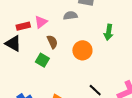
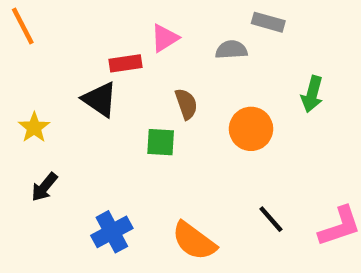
pink triangle: (41, 22) -> (165, 38), moved
green square: (42, 60) -> (161, 142), turned -32

